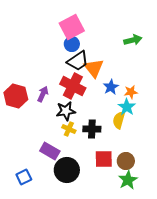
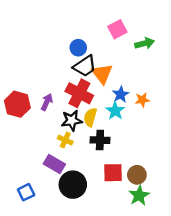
pink square: (72, 27) -> (117, 29), moved, size x0.7
cyan star: (127, 107) -> (115, 111), moved
yellow semicircle: (119, 120) -> (90, 117), moved
yellow cross: (69, 129) -> (65, 140), moved

